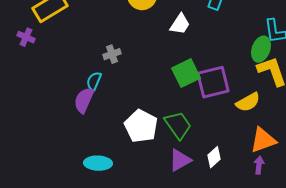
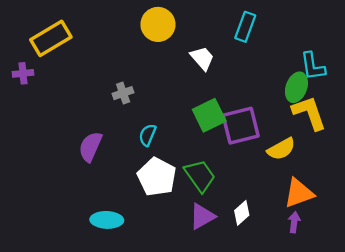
white trapezoid: (180, 24) -> (202, 58), turned -75
purple cross: (26, 37) -> (23, 73), turned -30
cyan semicircle: (94, 81) -> (148, 135), moved

